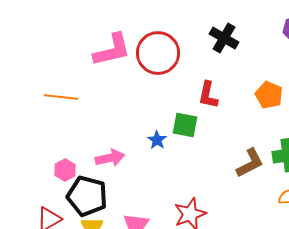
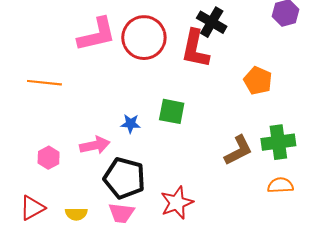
red L-shape: (208, 95) -> (195, 49), moved, size x1.4
blue star: (157, 140) -> (131, 124), moved, turned -30
black pentagon: (87, 196) -> (124, 178), moved

